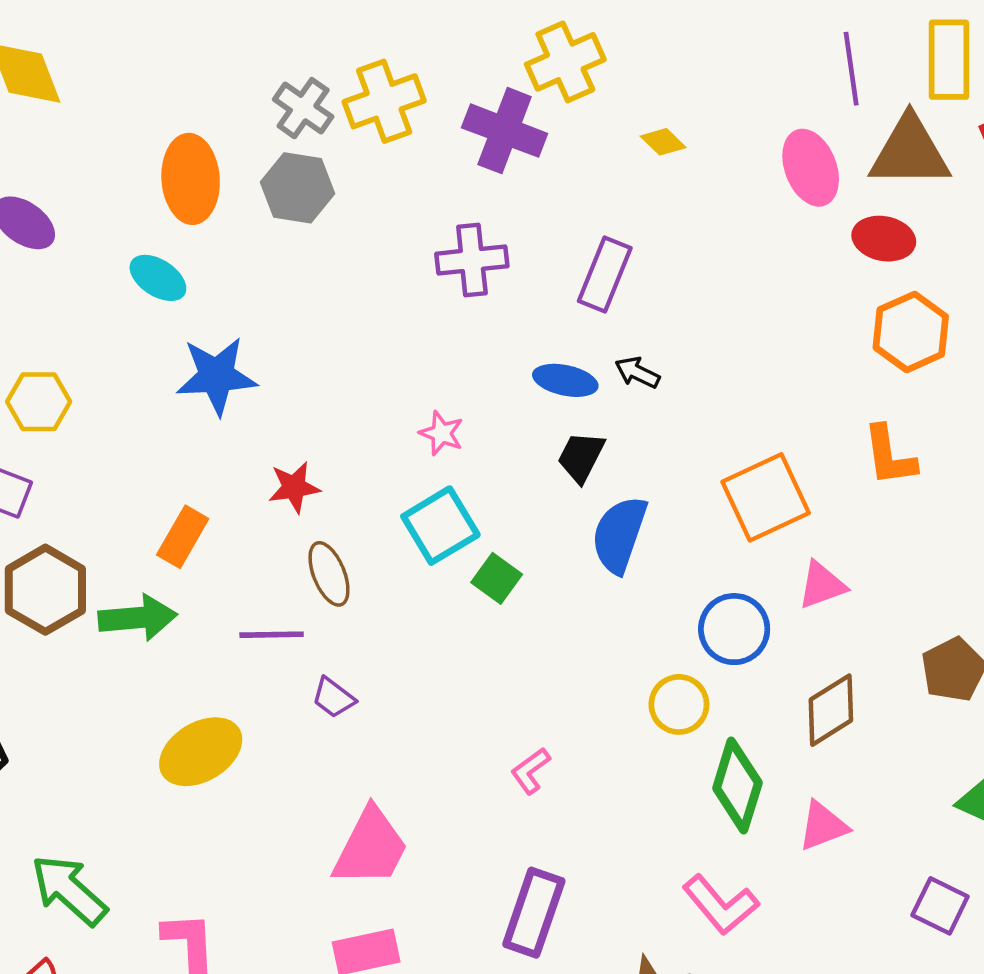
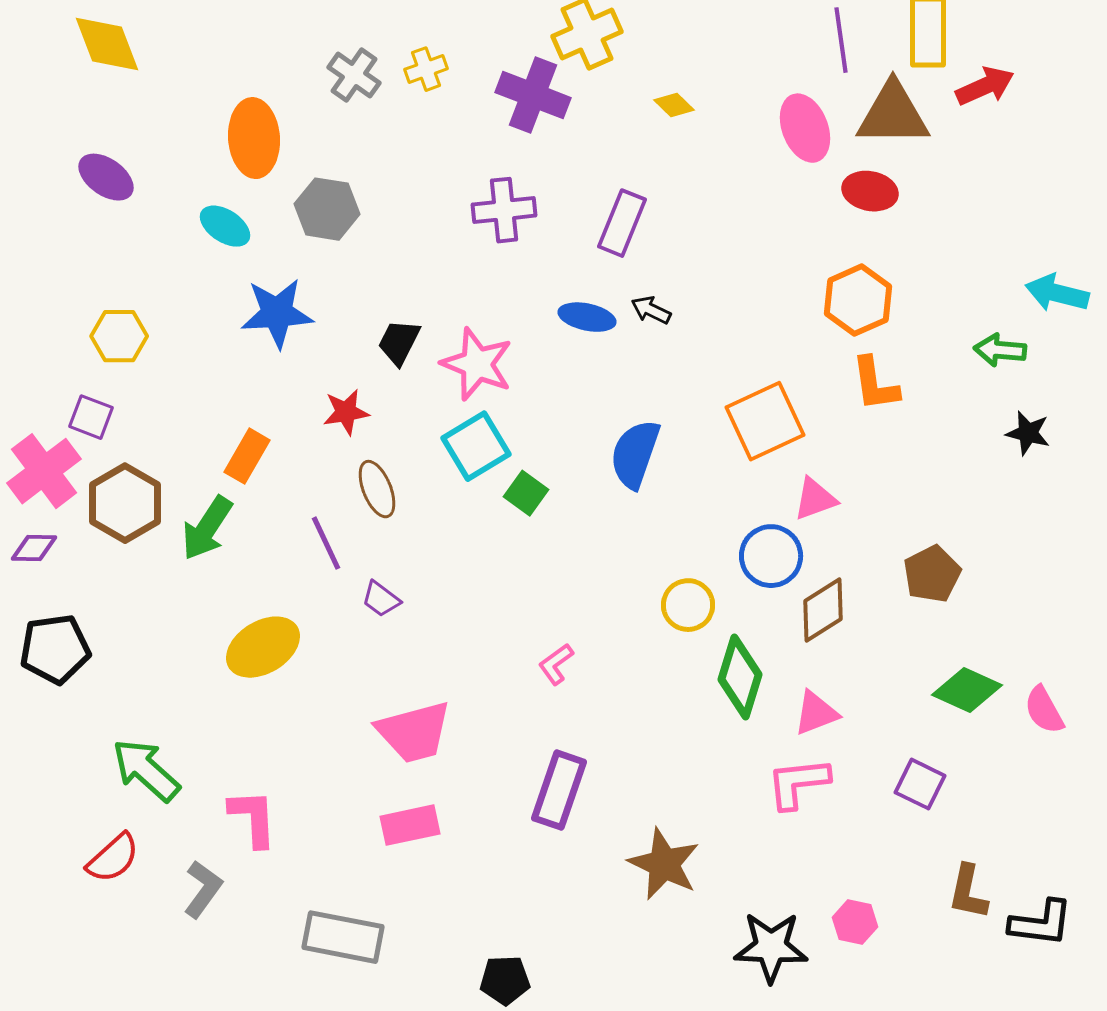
yellow cross: (384, 101) -> (426, 69), size x0.6
gray hexagon: (297, 188) -> (327, 209), moved
orange hexagon: (911, 332) -> (858, 300), moved
pink star: (442, 433) -> (477, 364), size x1.8
black trapezoid: (581, 457) -> (399, 342), moved
green arrow: (138, 618) -> (207, 528), turned 128
blue circle: (734, 629) -> (771, 556), moved
purple line: (272, 635) -> (326, 543), turned 66
pink trapezoid: (371, 847) -> (414, 732), turned 48
pink L-shape: (721, 905) -> (798, 783), moved, turned 124

